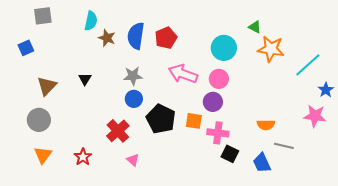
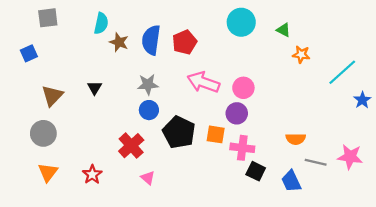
cyan circle: (224, 48) -> (241, 22), moved
orange star: (271, 49) -> (301, 54), size x0.6
pink star: (315, 116) -> (350, 157), moved

